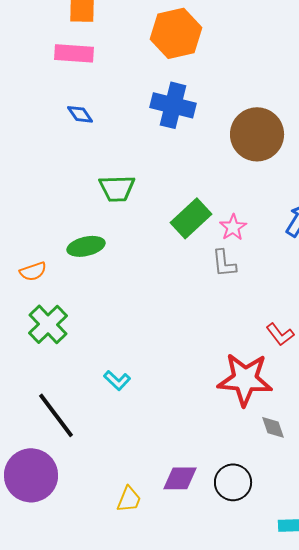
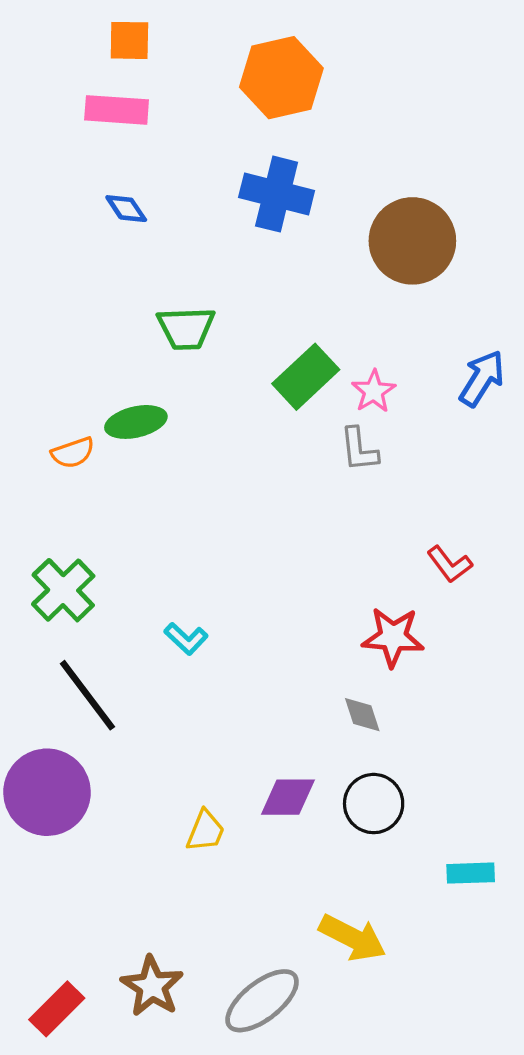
orange semicircle: (33, 271) -> (73, 453), moved
green cross: (48, 324) -> (63, 590), moved
red star: (245, 379) -> (393, 637), size x0.7
gray diamond: (273, 427) -> (362, 715), moved

